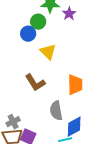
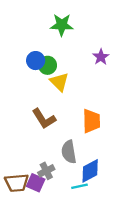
purple star: (69, 14) -> (101, 57), moved
green circle: (38, 22) -> (47, 65), moved
gray cross: (13, 122) -> (46, 171), moved

